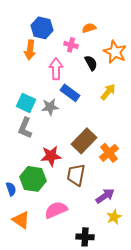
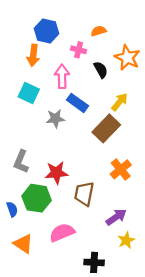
cyan square: (26, 103) -> (29, 93), moved
gray L-shape: (25, 128) -> (21, 162), moved
brown rectangle: (84, 141) -> (106, 128), moved

